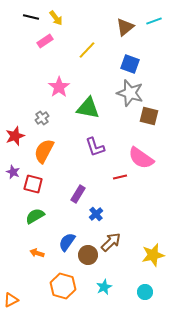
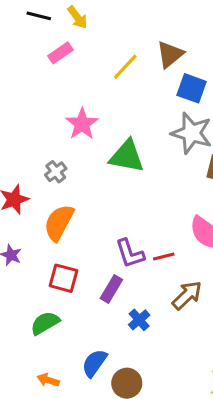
brown triangle: (125, 27) -> (170, 54), moved
purple L-shape: (95, 147) -> (130, 254), moved
red line: (120, 177) -> (164, 257), moved
red square: (33, 184) -> (64, 278), moved
brown arrow: (111, 242) -> (187, 295), moved

